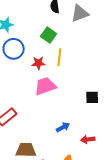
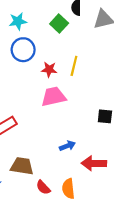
green square: (49, 35) -> (59, 24), moved
red arrow: (88, 139) -> (94, 163), size x1.5

